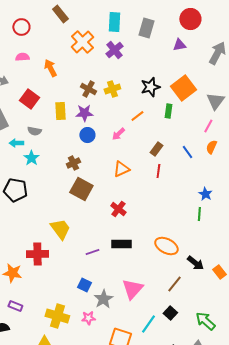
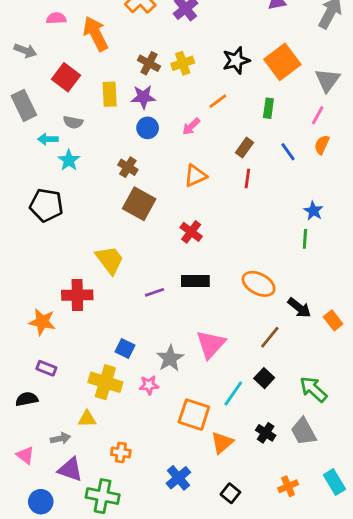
orange arrow: (50, 68) -> (96, 34), size x1.4
green rectangle: (168, 111) -> (268, 108), moved
brown cross: (73, 163) -> (128, 167), turned -32
blue square: (84, 285) -> (125, 349), moved

